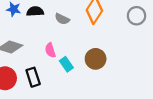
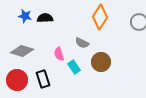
gray semicircle: (62, 19) -> (82, 43), moved

